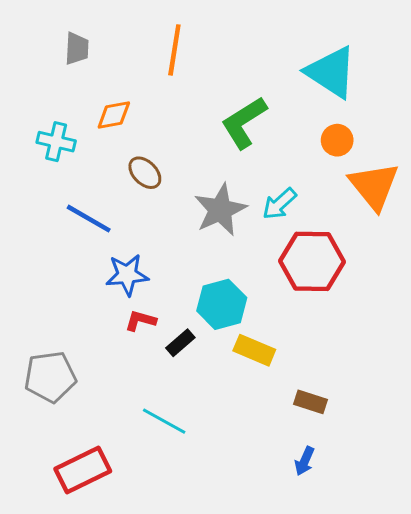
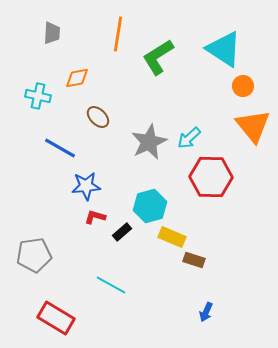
green L-shape: (244, 122) -> (158, 57), moved
orange circle: (337, 140) -> (243, 86), moved
brown rectangle: (311, 402) -> (194, 260), moved
red rectangle: (83, 470) -> (56, 318), turned 57

